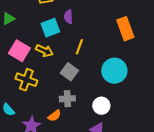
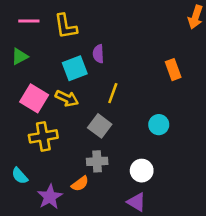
orange rectangle: (125, 29) -> (173, 70), size x0.7
cyan circle: (114, 71) -> (159, 125), size x0.6
yellow cross: (26, 80) -> (43, 136), turned -30

